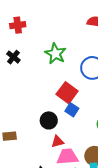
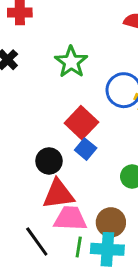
red triangle: (58, 142) -> (58, 194), size x1.6

